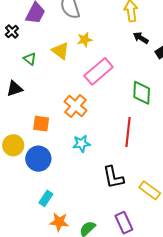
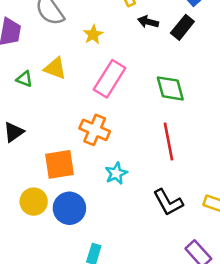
yellow star: (85, 40) -> (93, 35), moved
green triangle: (30, 59) -> (24, 79), moved
orange square: (41, 124) -> (59, 164), size x1.4

